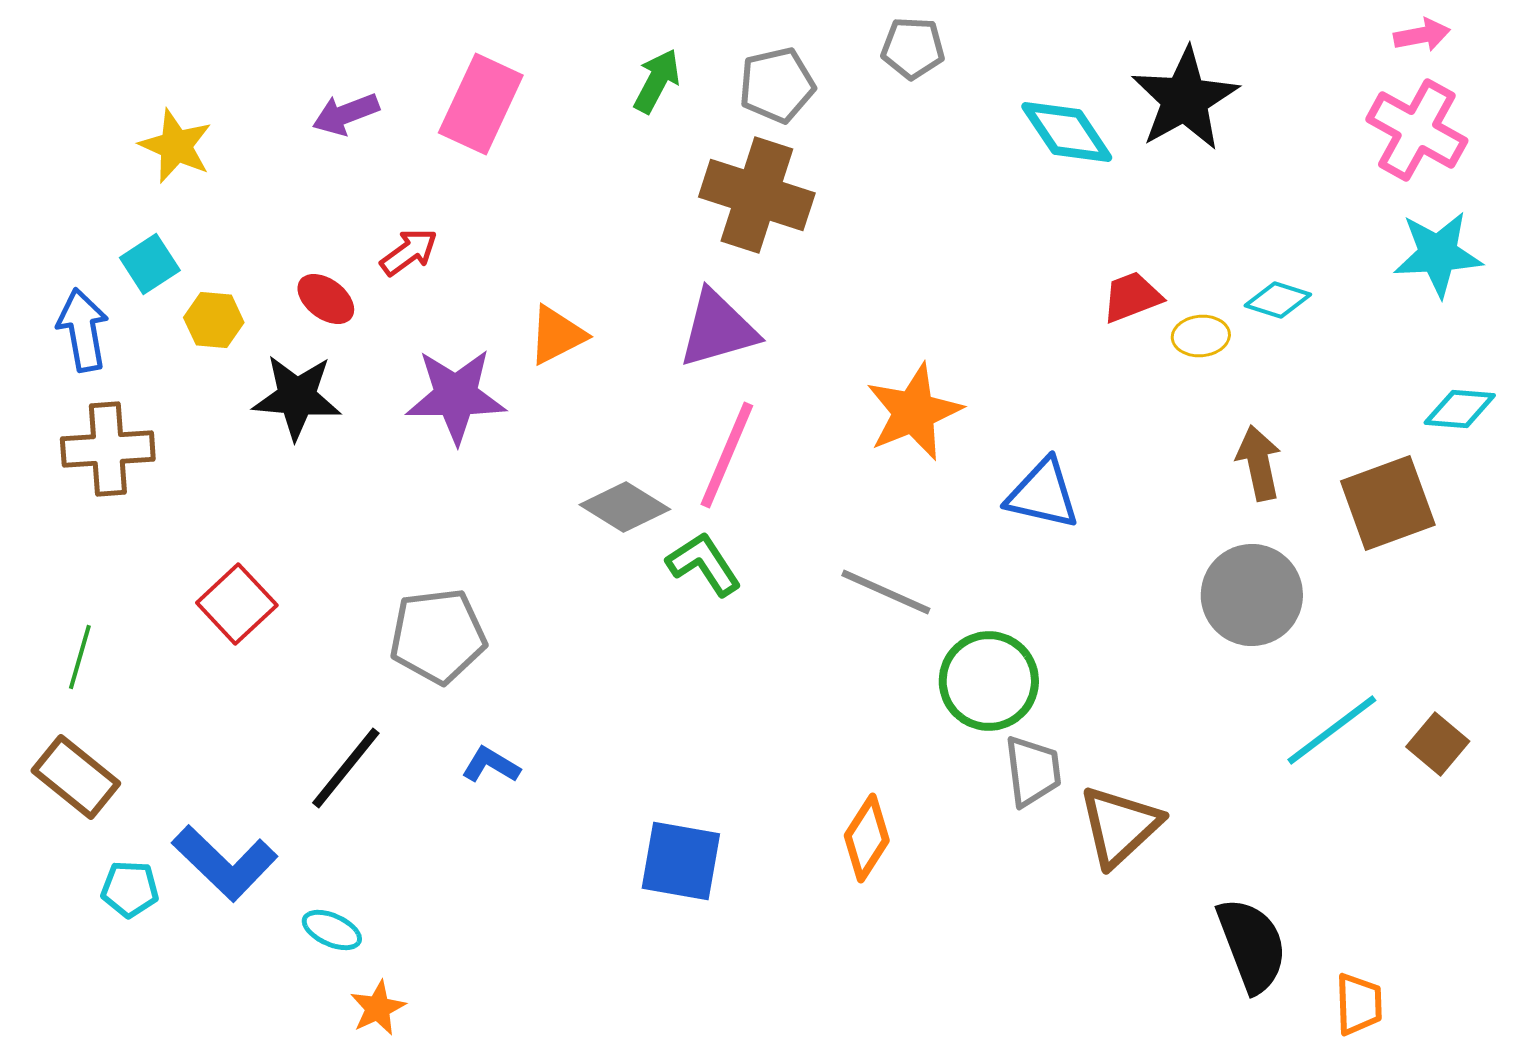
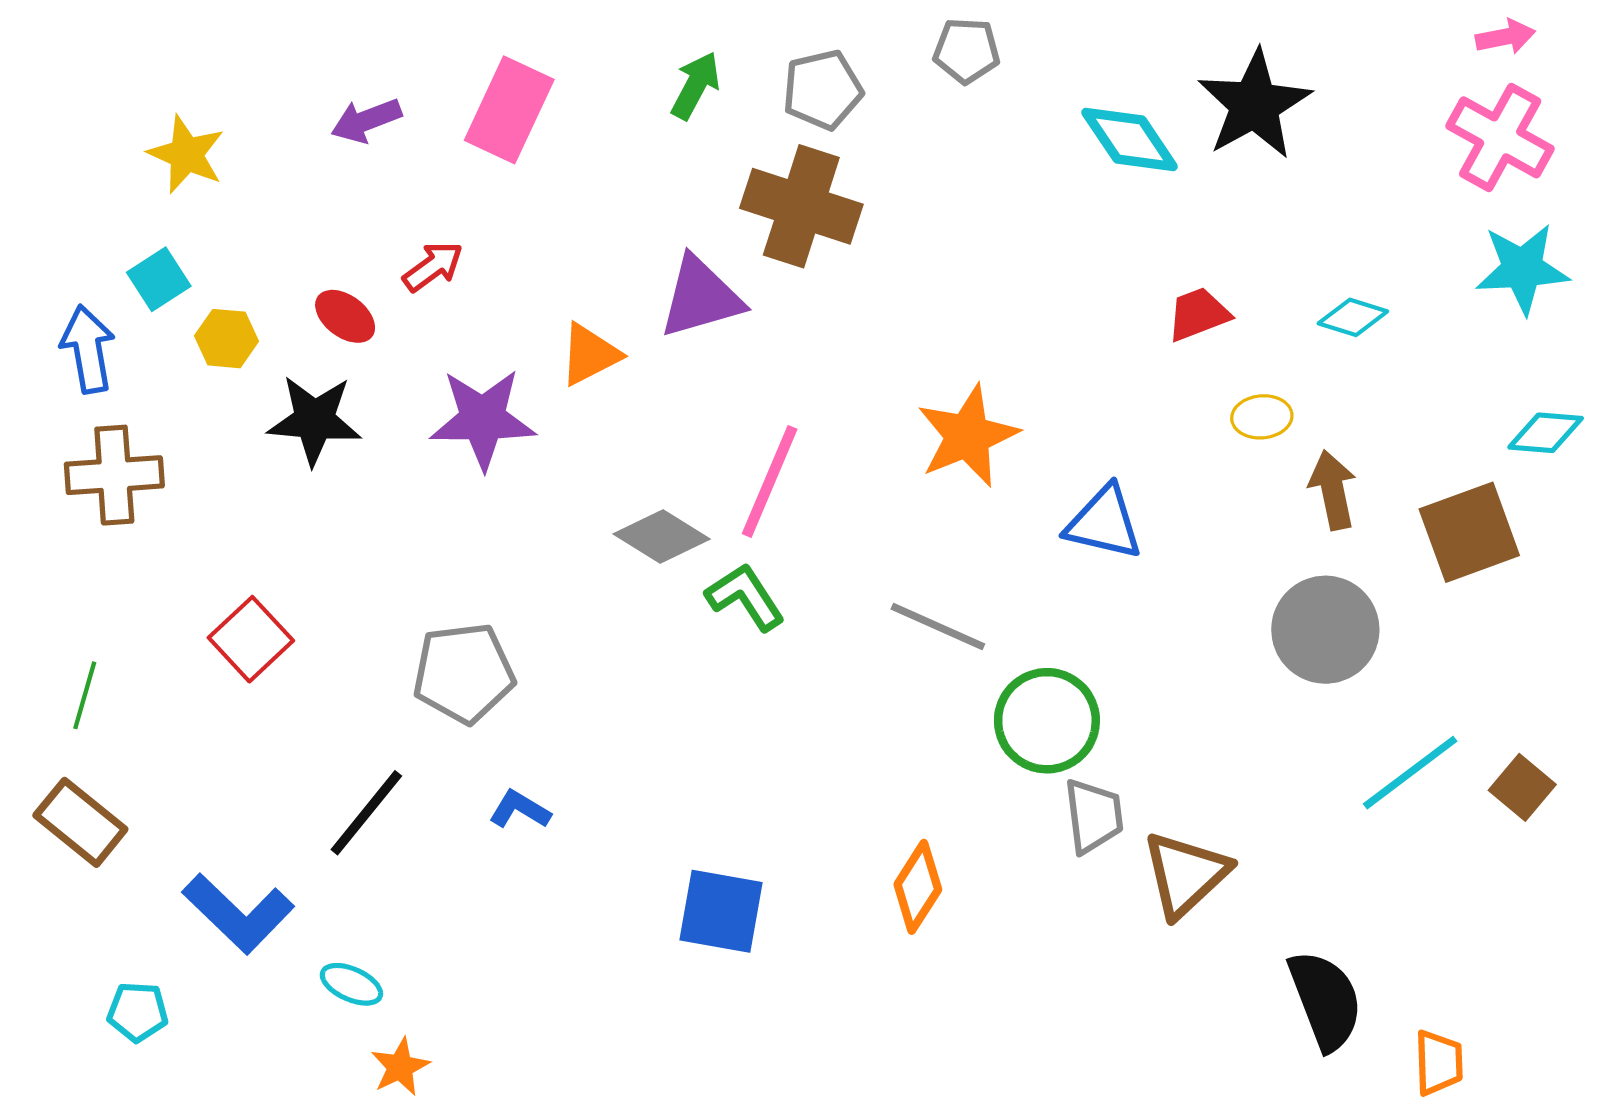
purple triangle: (718, 329) -> (701, 297), moved
yellow ellipse: (1201, 336) -> (1262, 417), moved
cyan pentagon: (130, 889) -> (138, 1012), moved

